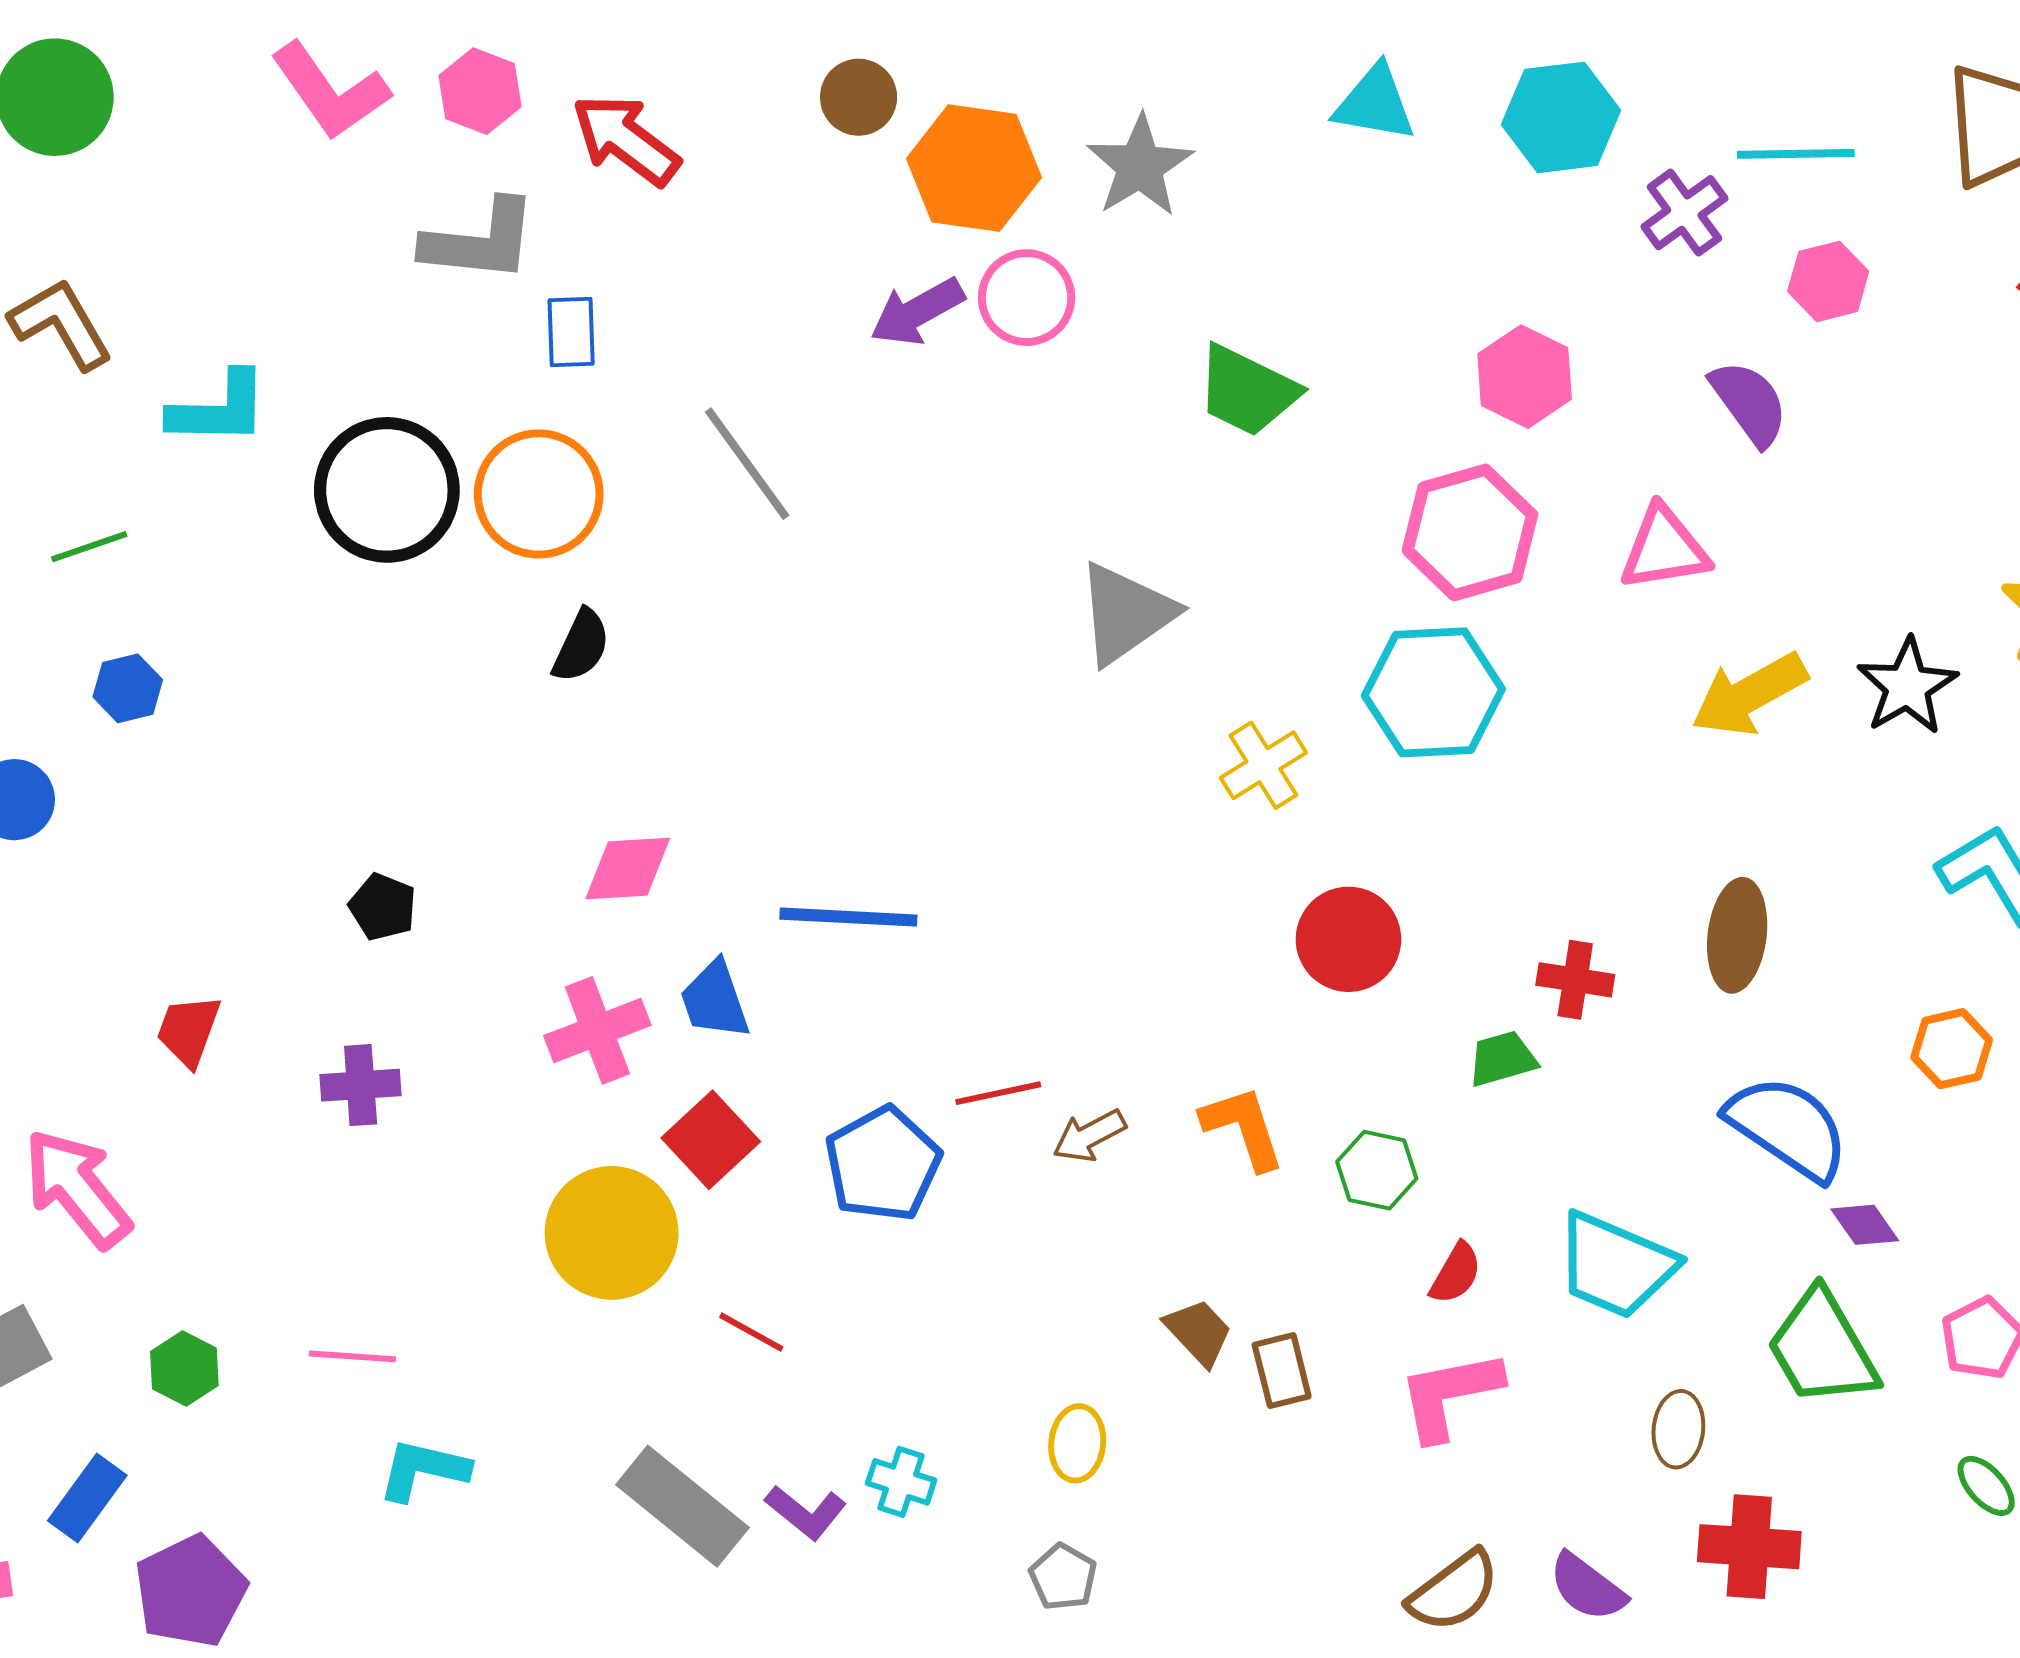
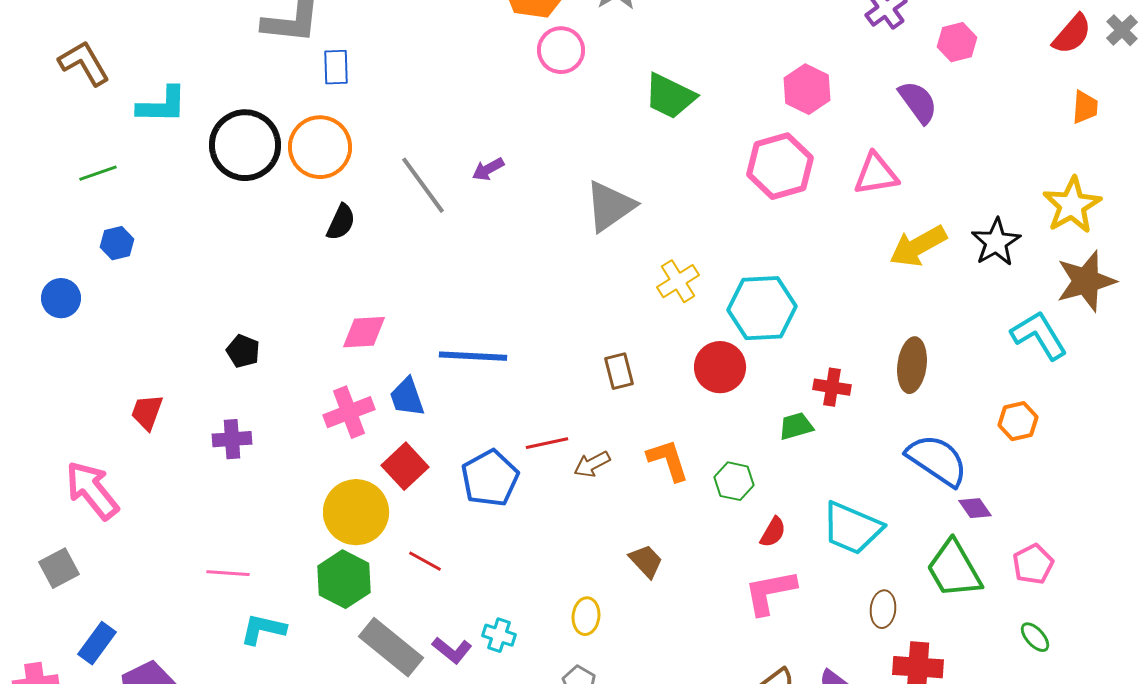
purple arrow: (917, 312) -> (488, 169), moved, size x0.7
gray line: (747, 464) -> (423, 185), moved
cyan hexagon: (1433, 692) -> (762, 308), moved
green hexagon: (184, 1369) -> (344, 579), moved, size x1.6
brown rectangle: (1282, 1371) -> (619, 371), moved

